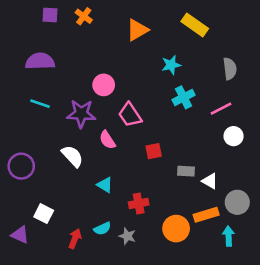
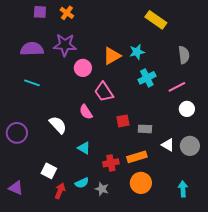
orange triangle: (137, 30) -> (112, 56), moved
purple star: (81, 114) -> (65, 45), moved
gray rectangle: (186, 171) -> (145, 129), moved
gray circle: (237, 202) -> (190, 146), moved
white square: (44, 214) -> (49, 171), moved
orange rectangle: (206, 215) -> (137, 157), moved

